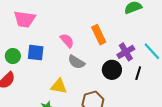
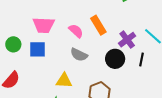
pink trapezoid: (25, 19) -> (44, 25), moved
pink semicircle: (67, 41) -> (76, 31), moved
green circle: (13, 56) -> (13, 44), moved

